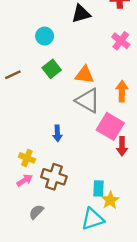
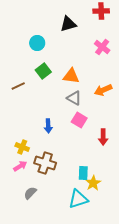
brown line: (13, 75) -> (18, 86), moved
orange arrow: (122, 91) -> (103, 90), turned -114
gray triangle: (88, 101) -> (74, 98), size x0.7
pink square: (110, 126) -> (79, 120), moved, size x0.7

